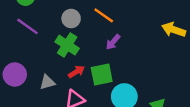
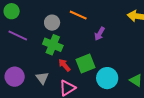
purple arrow: (113, 42) -> (100, 34), moved
red arrow: (76, 72) -> (64, 65), turned -88
gray triangle: (47, 82) -> (42, 78), turned -40

